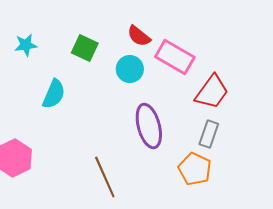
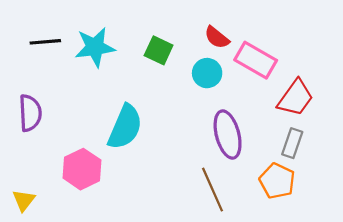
cyan star: (26, 45) -> (95, 47), size x1.6
cyan semicircle: (54, 94) -> (125, 127), moved, size x1.4
brown line: (105, 177) -> (212, 190), moved

